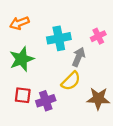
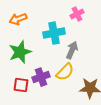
pink cross: (98, 36) -> (77, 14), moved
purple cross: (46, 101) -> (41, 77), moved

